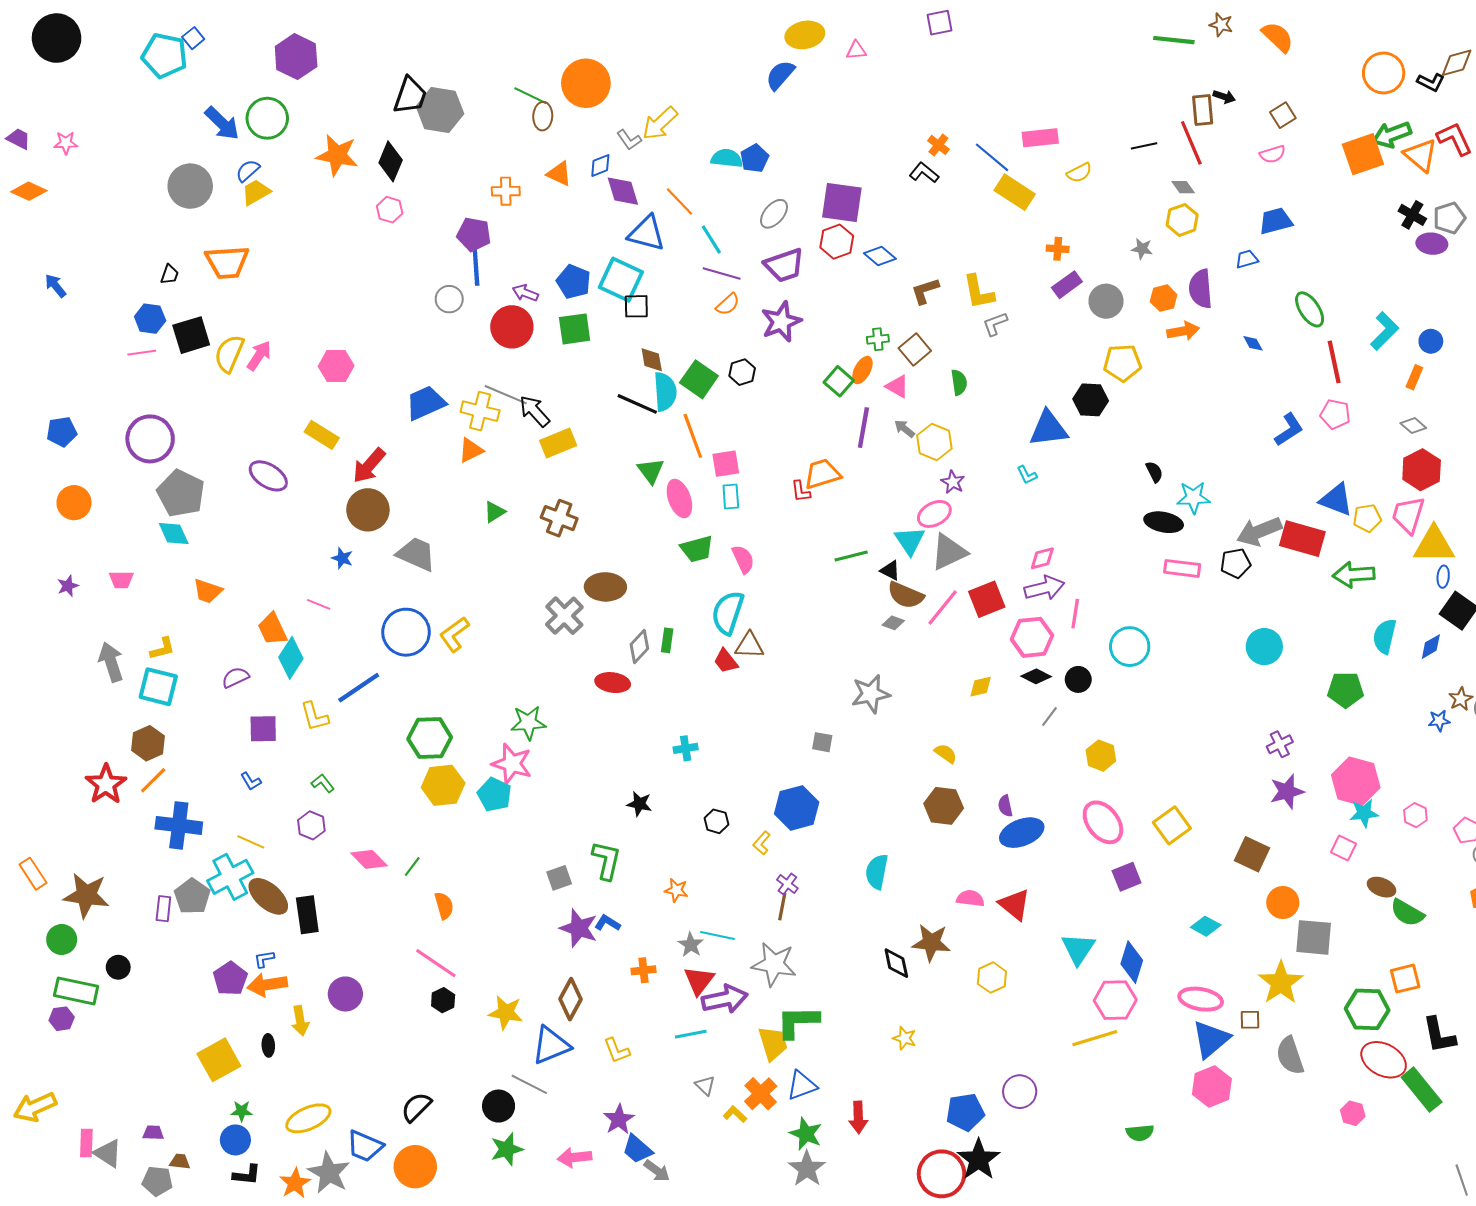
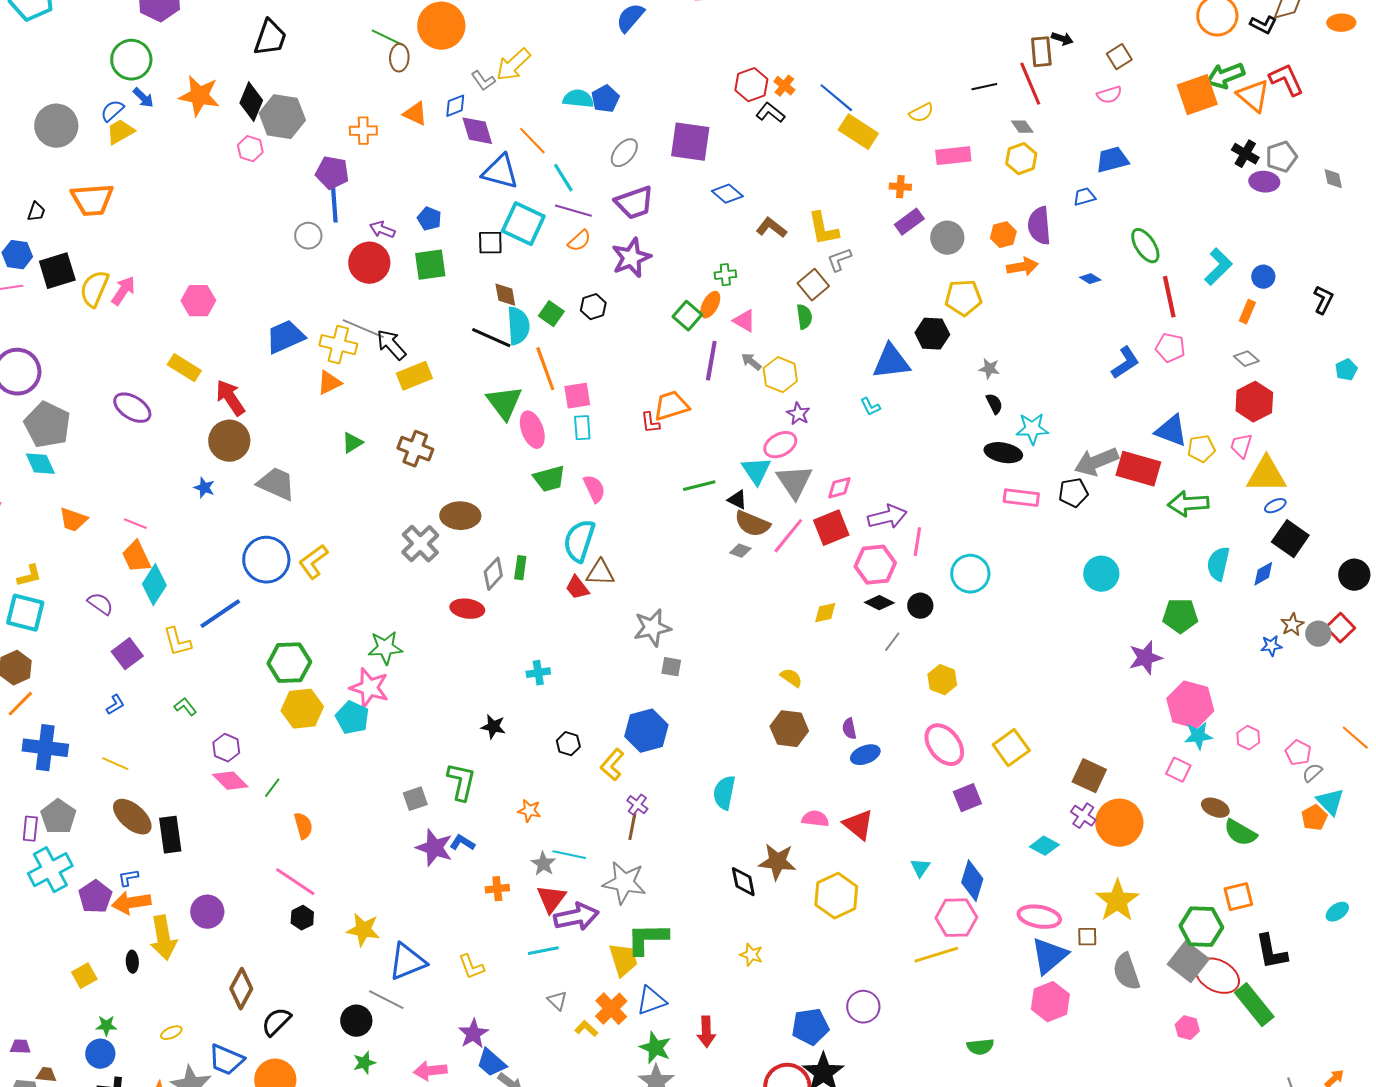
gray hexagon: (440, 110) -> (282, 117), moved
blue arrow: (222, 123) -> (143, 98), moved, size x0.6
pink rectangle: (1040, 138) -> (953, 156), moved
red hexagon: (837, 242) -> (751, 85), moved
gray star: (1142, 249) -> (989, 369), moved
cyan square: (621, 280) -> (523, 224), moved
blue pentagon: (574, 282) -> (429, 219), size x0.7
brown L-shape: (925, 291) -> (771, 228), turned 56
blue diamond: (1253, 343) -> (1090, 279), turned -30
brown square: (915, 349) -> (813, 285), moved
green square: (699, 379) -> (551, 314), size x0.7
red arrow: (369, 466) -> (230, 398), turned 105
green triangle: (651, 471) -> (504, 403), size x1.4
pink trapezoid: (1408, 515) -> (1241, 446), size x0.7
gray triangle: (949, 552) -> (794, 482), turned -39
pink diamond: (1042, 558) -> (839, 488), moved
blue ellipse: (1443, 577) -> (1275, 506), turned 60
pink line: (319, 604) -> (135, 524), moved
purple semicircle: (235, 677) -> (100, 604), turned 60
gray star: (871, 694) -> (652, 628), moved
purple square: (263, 729) -> (127, 654), turned -36
purple cross: (1280, 744) -> (1083, 816), moved, turned -30
blue L-shape: (251, 781) -> (115, 705), turned -90
purple star: (1287, 791) -> (1145, 658), moved
purple hexagon: (311, 825) -> (226, 748), moved
blue ellipse: (1022, 833) -> (865, 755), size x0.7
yellow L-shape: (762, 843) -> (612, 765), size x1.4
cyan cross: (230, 877) -> (50, 870), moved
orange circle: (1283, 902) -> (1119, 823), size x1.5
gray square: (1314, 937) -> (1188, 962), moved, turned 33
cyan triangle: (1078, 949) -> (920, 868), size x0.6
yellow hexagon: (992, 978) -> (836, 896), size x1.5
brown diamond: (570, 999) -> (241, 989), moved
yellow arrow: (300, 1021) -> (163, 938), size x1.5
yellow square: (219, 1060) -> (84, 976), size x0.6
yellow ellipse: (308, 1118) -> (171, 1033), size x0.5
green star: (507, 1149) -> (364, 1063), size x0.7

